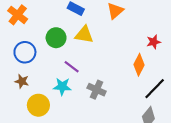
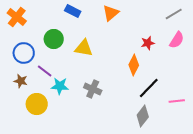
yellow triangle: (84, 35) -> (84, 48), moved
purple line: (72, 67) -> (45, 71), moved

